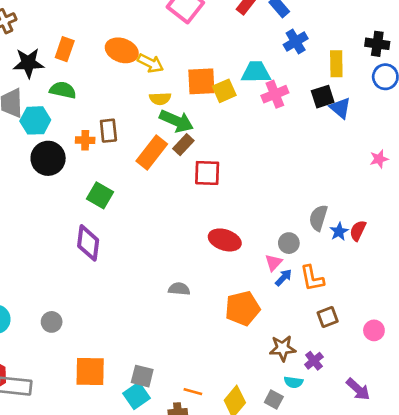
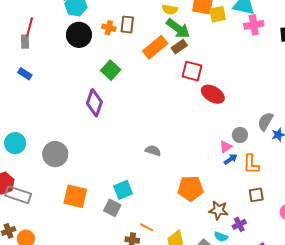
red ellipse: (225, 240) -> (213, 94), moved
orange pentagon: (242, 308) -> (191, 188), moved
gray circle: (52, 322) -> (55, 154), size x1.6
cyan square: (136, 396) -> (123, 190), moved

